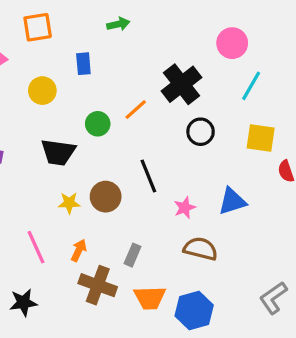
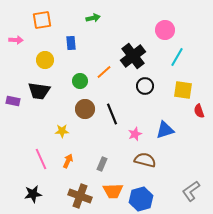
black trapezoid: (58, 152) -> (39, 91), moved
brown circle: (106, 197) -> (85, 109), moved
brown cross: (98, 285) -> (80, 196), moved

